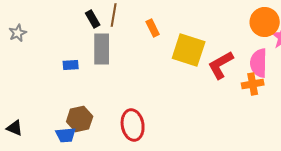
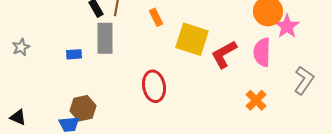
gray star: (18, 33) -> (21, 47), moved
orange cross: (253, 84) -> (256, 100), moved, turned -35
red ellipse: (133, 125) -> (154, 86), moved

